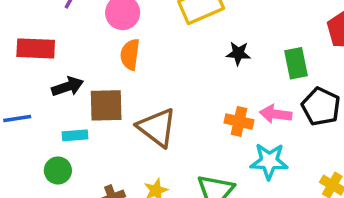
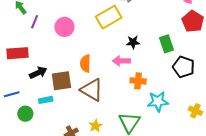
orange semicircle: (130, 54) -> (85, 64), moved
pink arrow: (276, 114) -> (121, 61), moved
green circle: (58, 170) -> (25, 114), moved

